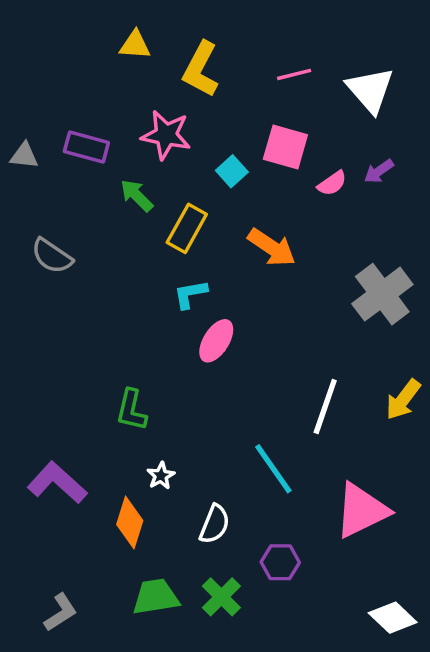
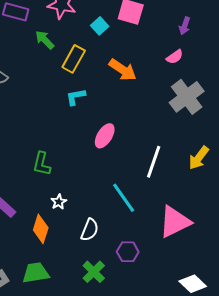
purple arrow: (379, 171) -> (185, 26), turned -36
pink semicircle: (332, 183) -> (175, 57), moved
pink ellipse: (216, 341) -> (105, 136), moved
green trapezoid: (156, 597) -> (36, 273), moved

